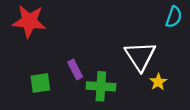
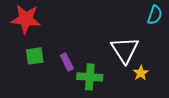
green square: (40, 83) -> (35, 56), moved

